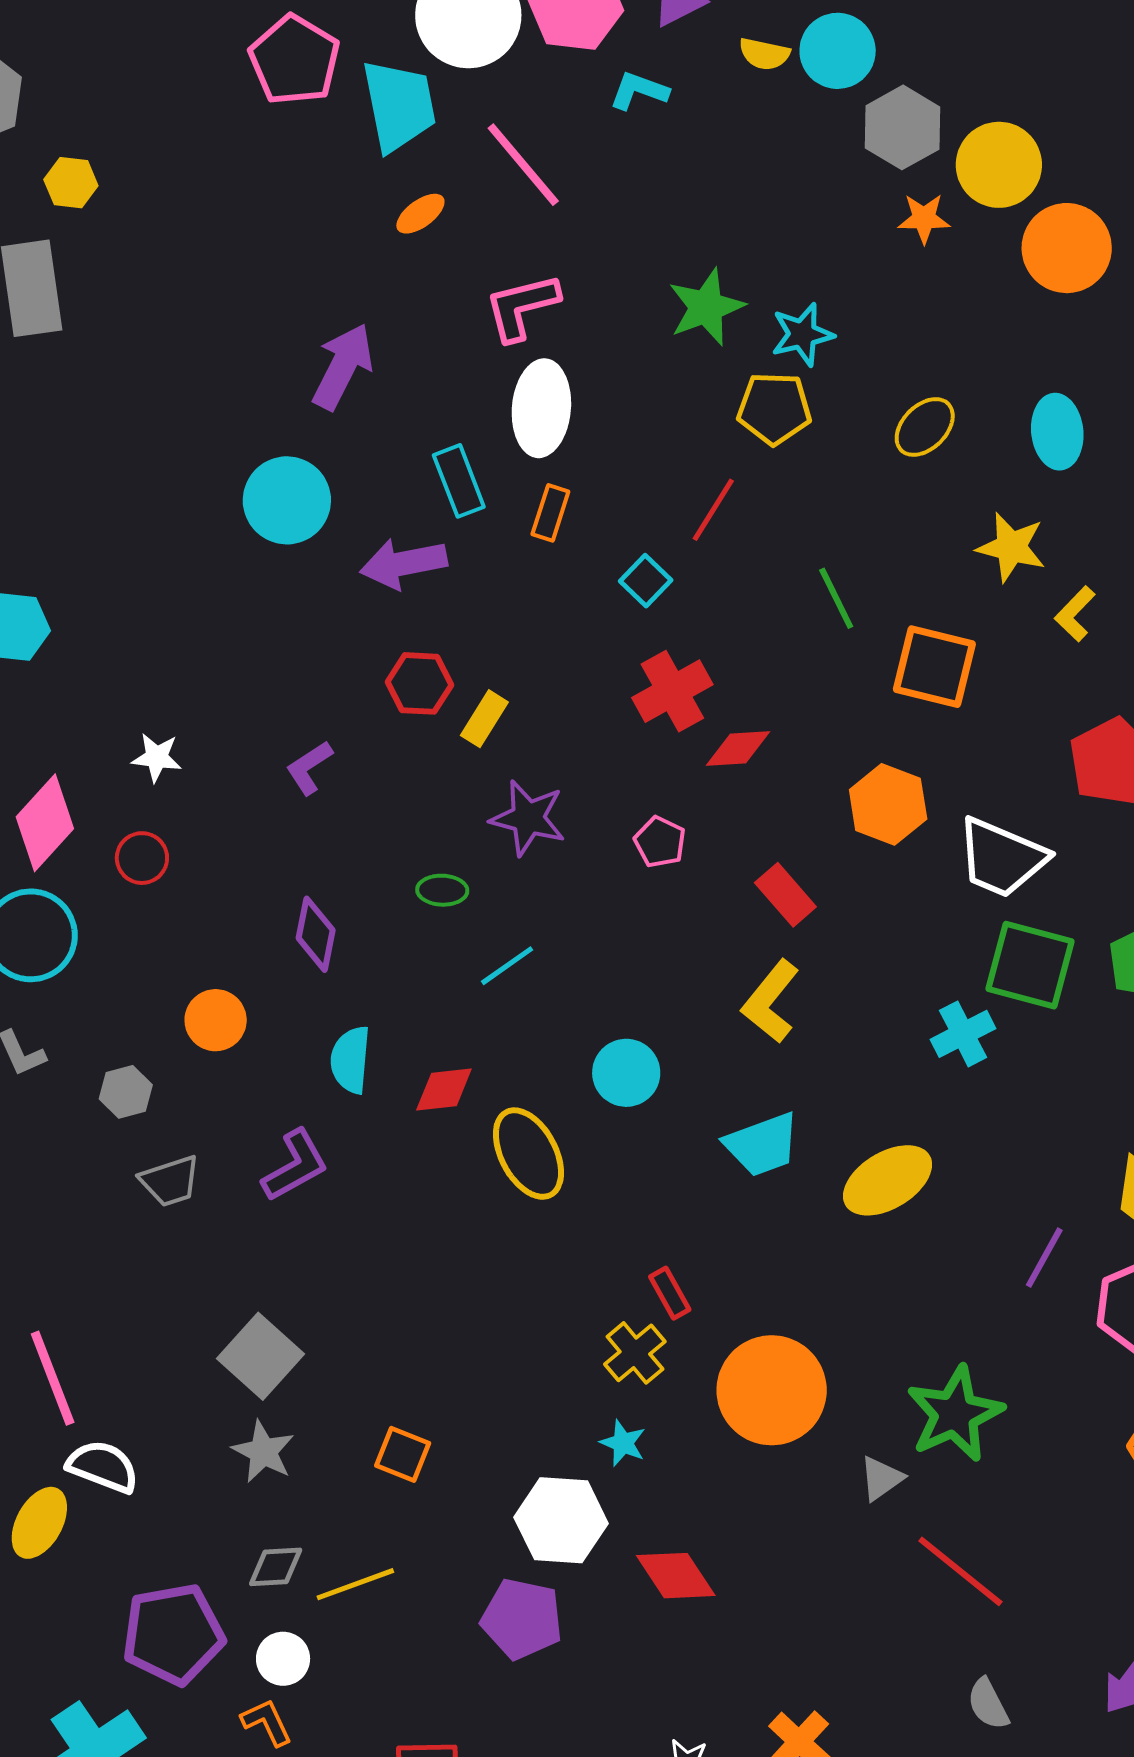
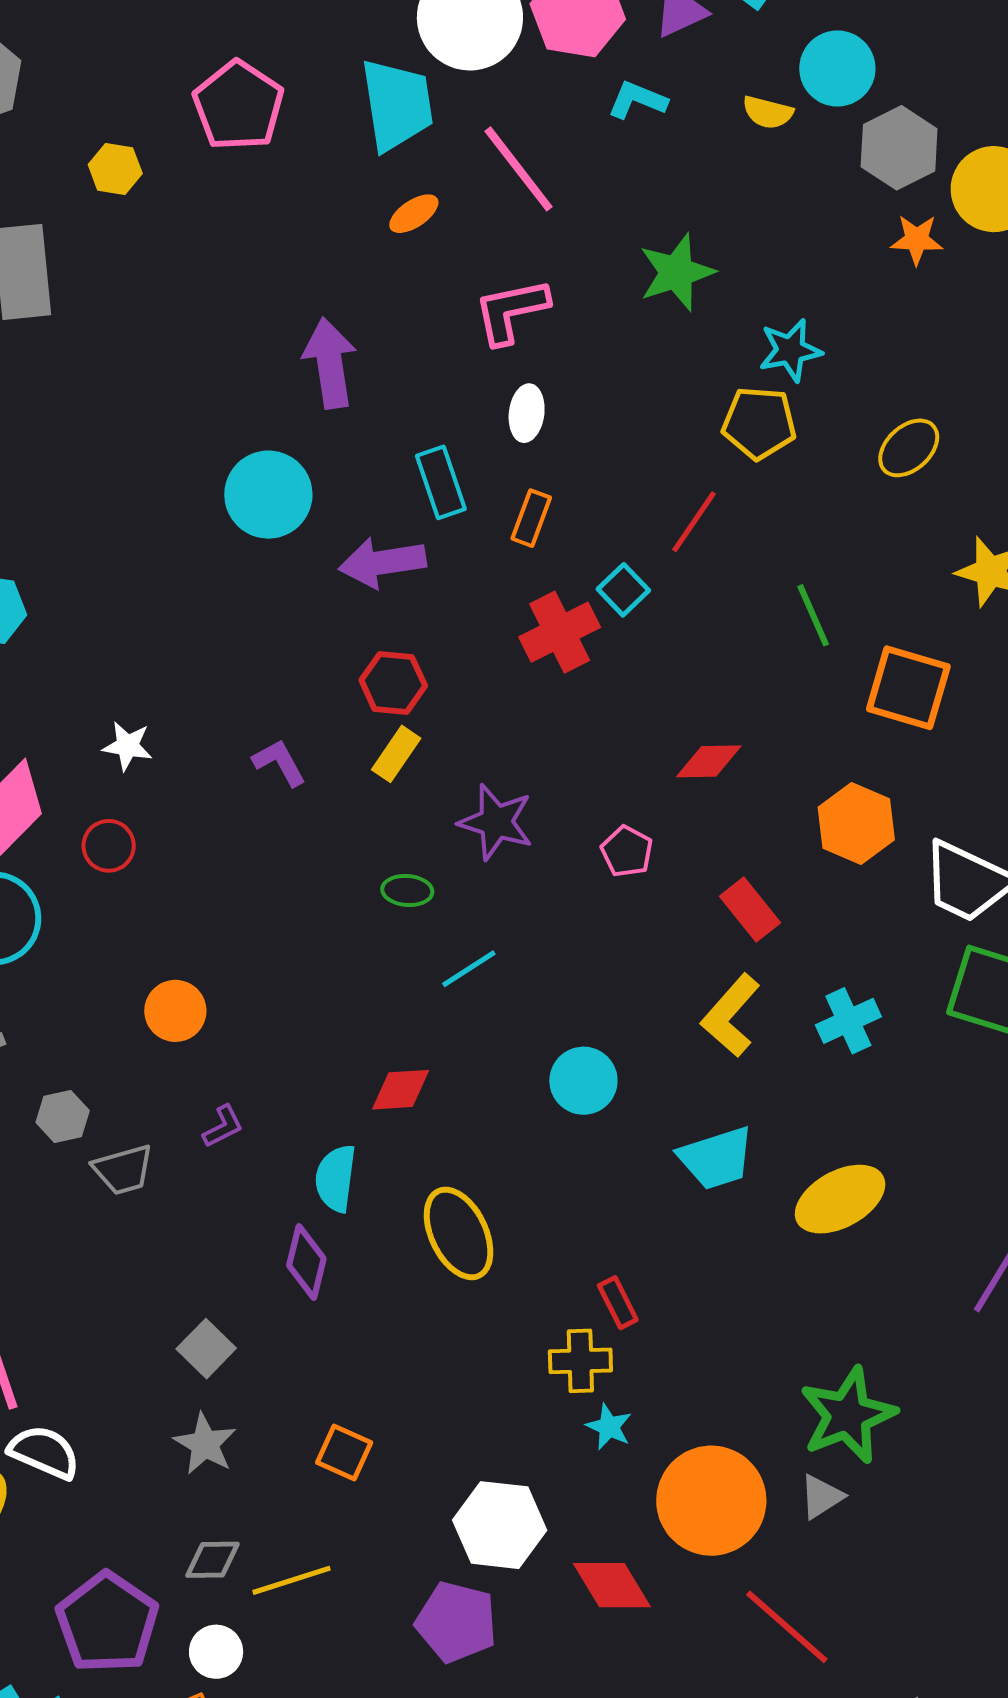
yellow semicircle: (764, 54) -> (768, 112), moved
pink pentagon: (295, 60) -> (238, 106), moved
yellow hexagon: (71, 183) -> (115, 169), moved
green star: (706, 307) -> (677, 272), moved
purple arrow: (343, 366) -> (330, 363), turned -38
white ellipse: (541, 408) -> (527, 413), size x0.6
red cross: (672, 691) -> (560, 632), moved
yellow rectangle: (484, 719) -> (396, 754), moved
purple L-shape: (309, 768) -> (279, 763), turned 92
purple diamond: (316, 934) -> (306, 1262), moved
cyan cross: (963, 1034) -> (848, 1021), moved
cyan semicircle: (351, 1060) -> (336, 1178), moved
gray hexagon: (126, 1092) -> (63, 1116), moved
yellow ellipse: (528, 1154) -> (459, 1233), moved
purple L-shape: (295, 1165) -> (223, 1126), moved, size x0.6
yellow cross: (635, 1353) -> (580, 1361), turned 36
gray square: (260, 1356) -> (206, 1349), size x0.7
orange circle: (772, 1390) -> (711, 1501), moved
green star: (955, 1414) -> (848, 1415), moved
cyan star: (623, 1443) -> (609, 1427), moved
red line: (960, 1571) -> (787, 1627), moved
purple pentagon: (173, 1634) -> (107, 1623), turned -30

